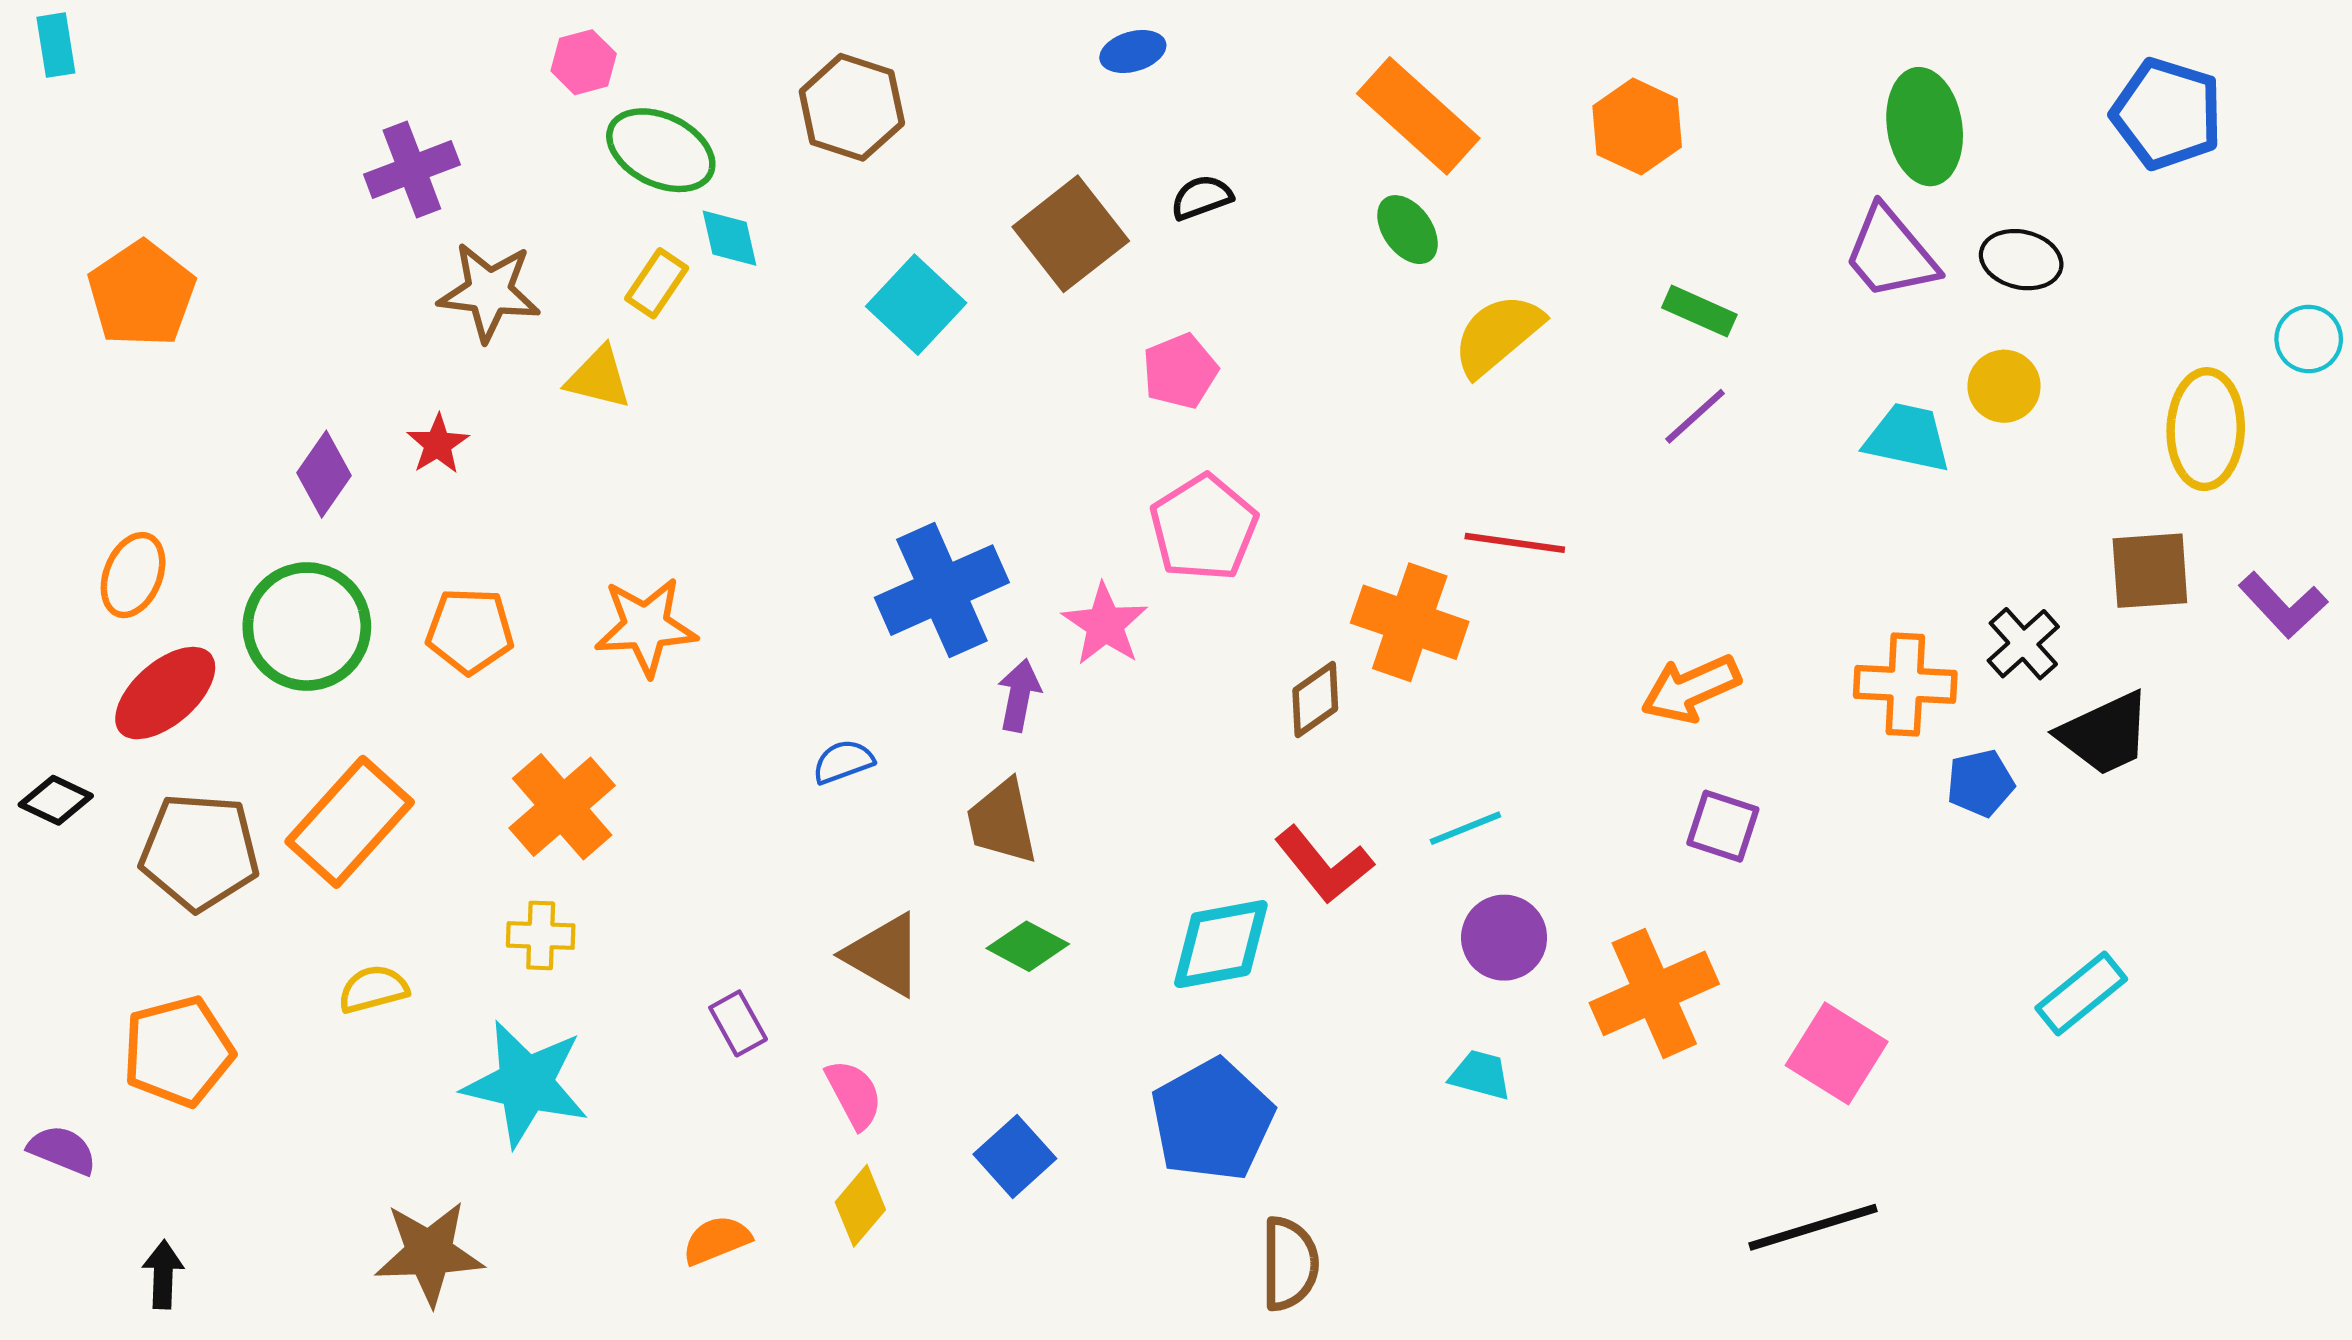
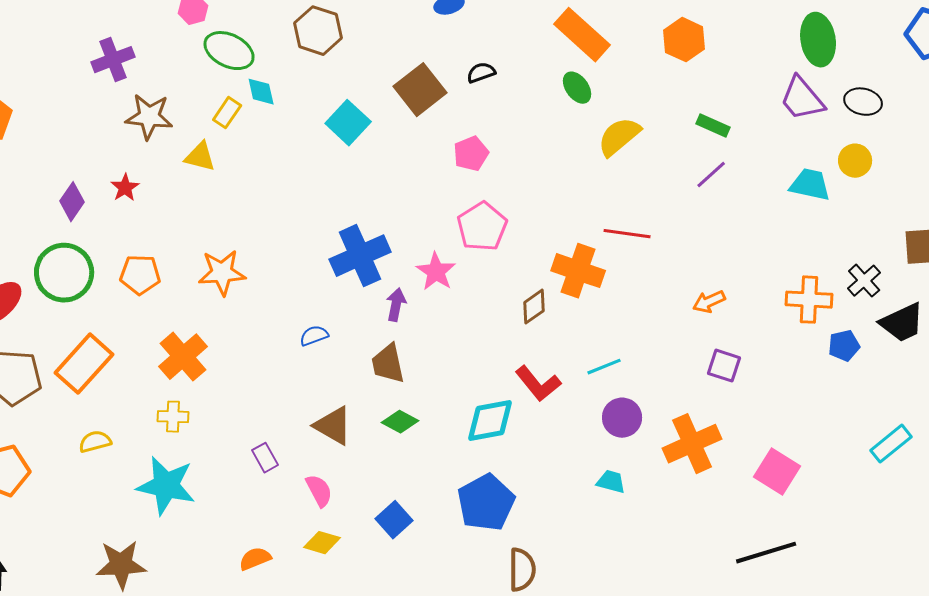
orange arrow: (1691, 689) -> (709, 302), size x0.7
yellow diamond: (860, 1206) -> (322, 543), turned 66

